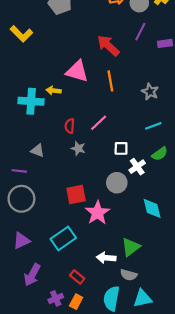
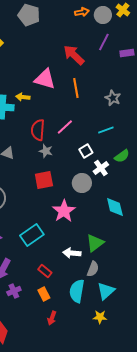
red semicircle: (70, 126) -> (38, 130), size x1.5
cyan line: (153, 126) -> (106, 130), moved
white square: (121, 148) -> (86, 151), turned -32
red square: (76, 195) -> (44, 180), moved
gray semicircle: (129, 275) -> (93, 269), turned -84
purple cross: (56, 298) -> (14, 291), moved
cyan triangle: (143, 298) -> (106, 291), turned -30
orange rectangle: (76, 302) -> (44, 294), turned -56

